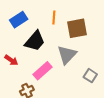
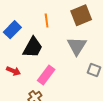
brown square: (77, 28) -> (81, 15), moved
gray triangle: (67, 55) -> (77, 46), moved

